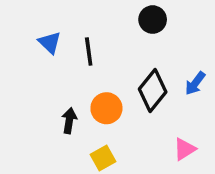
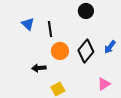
orange circle: (106, 108) -> (60, 51), moved
black arrow: (69, 121) -> (39, 68), turned -104

